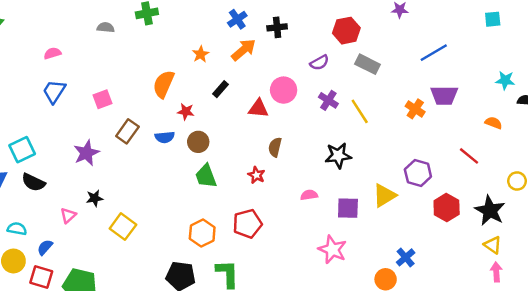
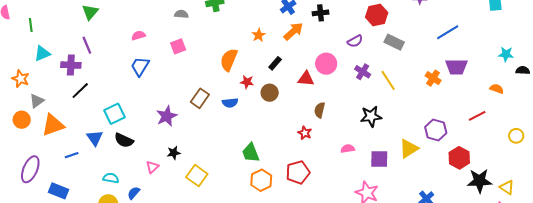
pink square: (103, 99) -> (178, 46), moved
brown circle: (198, 142) -> (270, 93), moved
red line: (469, 156) -> (477, 116), turned -66
green trapezoid: (206, 176) -> (251, 153), moved
black star: (490, 211) -> (479, 181), moved, turned -30
yellow triangle: (493, 245) -> (507, 187), moved

